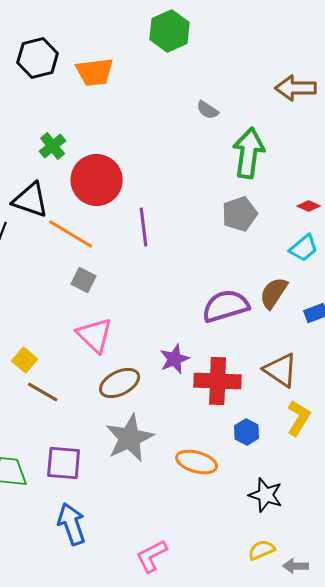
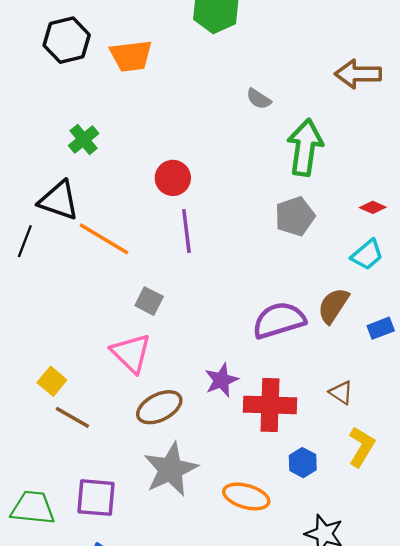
red circle: (97, 180) -> (173, 178), moved, size x0.6
gray square: (84, 280) -> (149, 301), moved
brown triangle: (281, 370) -> (341, 393), size x0.6

